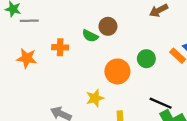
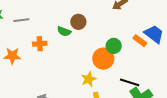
gray line: (29, 21) -> (21, 20), moved
orange circle: (117, 71) -> (103, 59), moved
yellow star: (95, 98) -> (89, 79), moved

